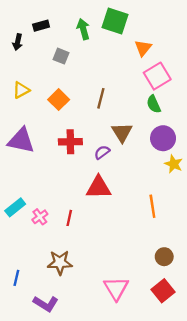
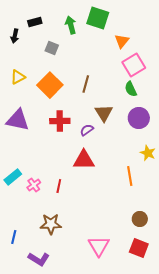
orange square: (59, 100) -> (50, 85), size x1.4
yellow star: (174, 164) -> (148, 153), moved
red square: (163, 291) -> (139, 248), turned -30

